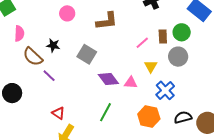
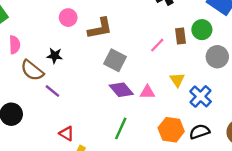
brown L-shape: (107, 21) -> (100, 28), moved
gray square: (87, 54) -> (115, 60), moved
gray circle: (178, 57) -> (217, 57), moved
yellow triangle: (151, 66) -> (177, 80), moved
blue cross: (165, 90) -> (201, 96), moved
black semicircle: (183, 117) -> (200, 132), moved

